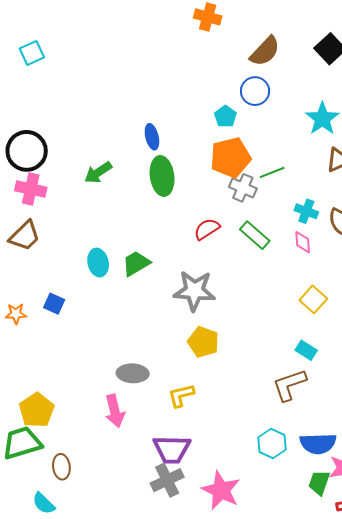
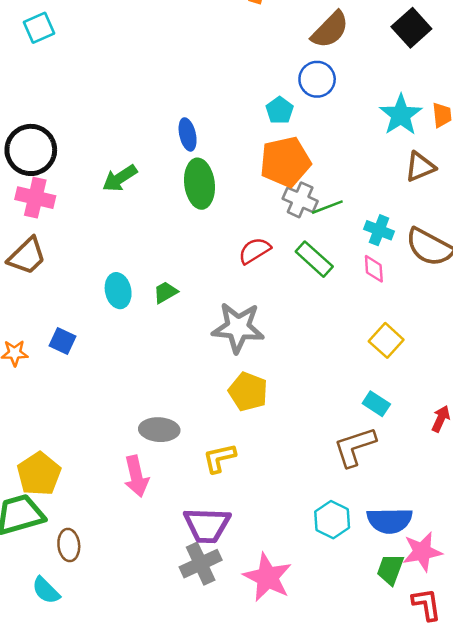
green line: (272, 172) -> (327, 207), moved
green trapezoid: (136, 263) -> (166, 292), size x0.7

